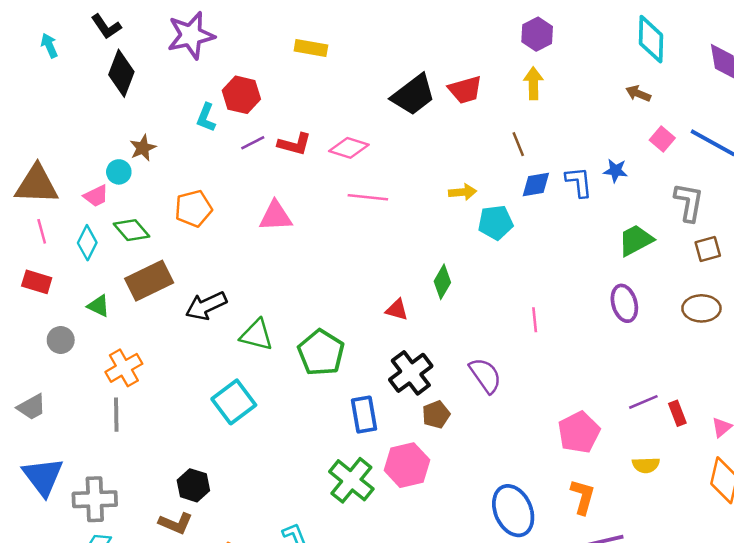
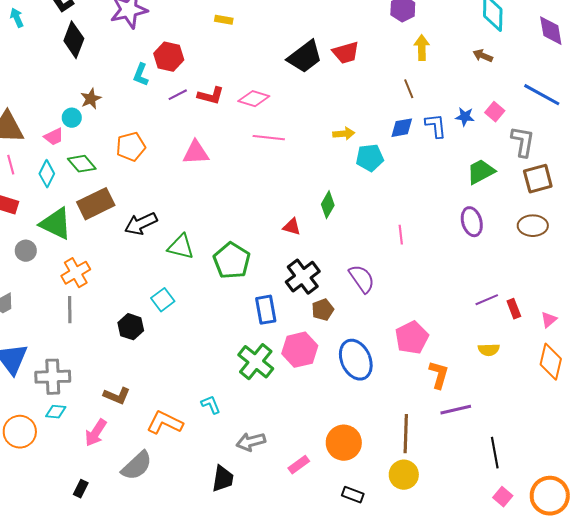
yellow rectangle: (311, 48) -> (224, 20), size x0.7
yellow arrow: (533, 83) -> (422, 48), moved
pink square: (662, 139) -> (495, 112), moved
brown line: (518, 144) -> (409, 89), moved
brown square: (708, 249) -> (538, 179), size x1.4
green triangle: (99, 306) -> (56, 224), size x1.8
cyan square: (234, 402) -> (163, 300), size x0.7
pink pentagon: (579, 432) -> (412, 338), moved
black hexagon: (193, 485) -> (131, 327), moved
blue ellipse: (513, 511) -> (356, 360), moved

